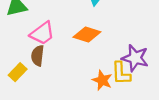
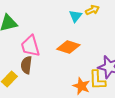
pink trapezoid: (42, 33) -> (30, 46), turned 110

